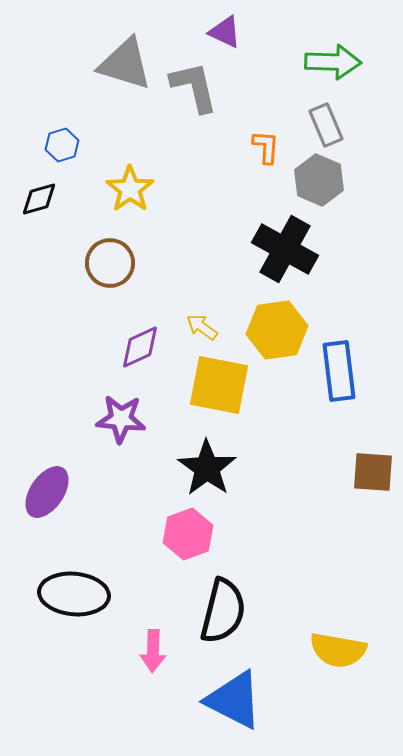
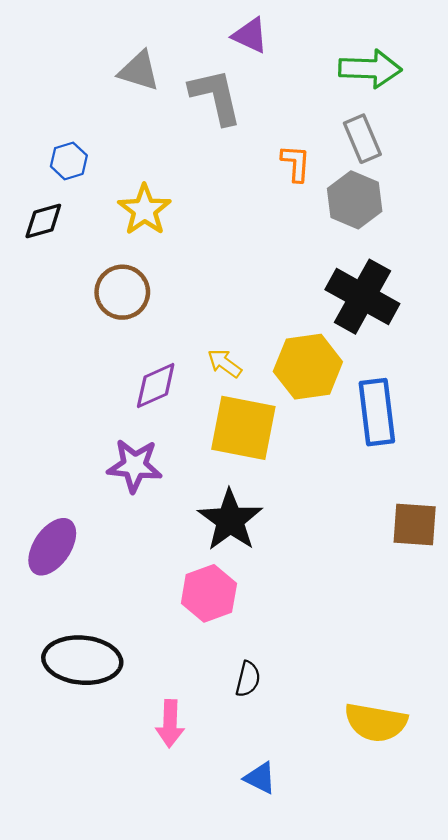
gray triangle: (125, 64) -> (139, 71), size x0.7
black cross: (285, 249) -> (362, 297), moved
black semicircle: (223, 611) -> (248, 679), size x0.5
blue triangle: (234, 700) -> (260, 778), size x0.5

